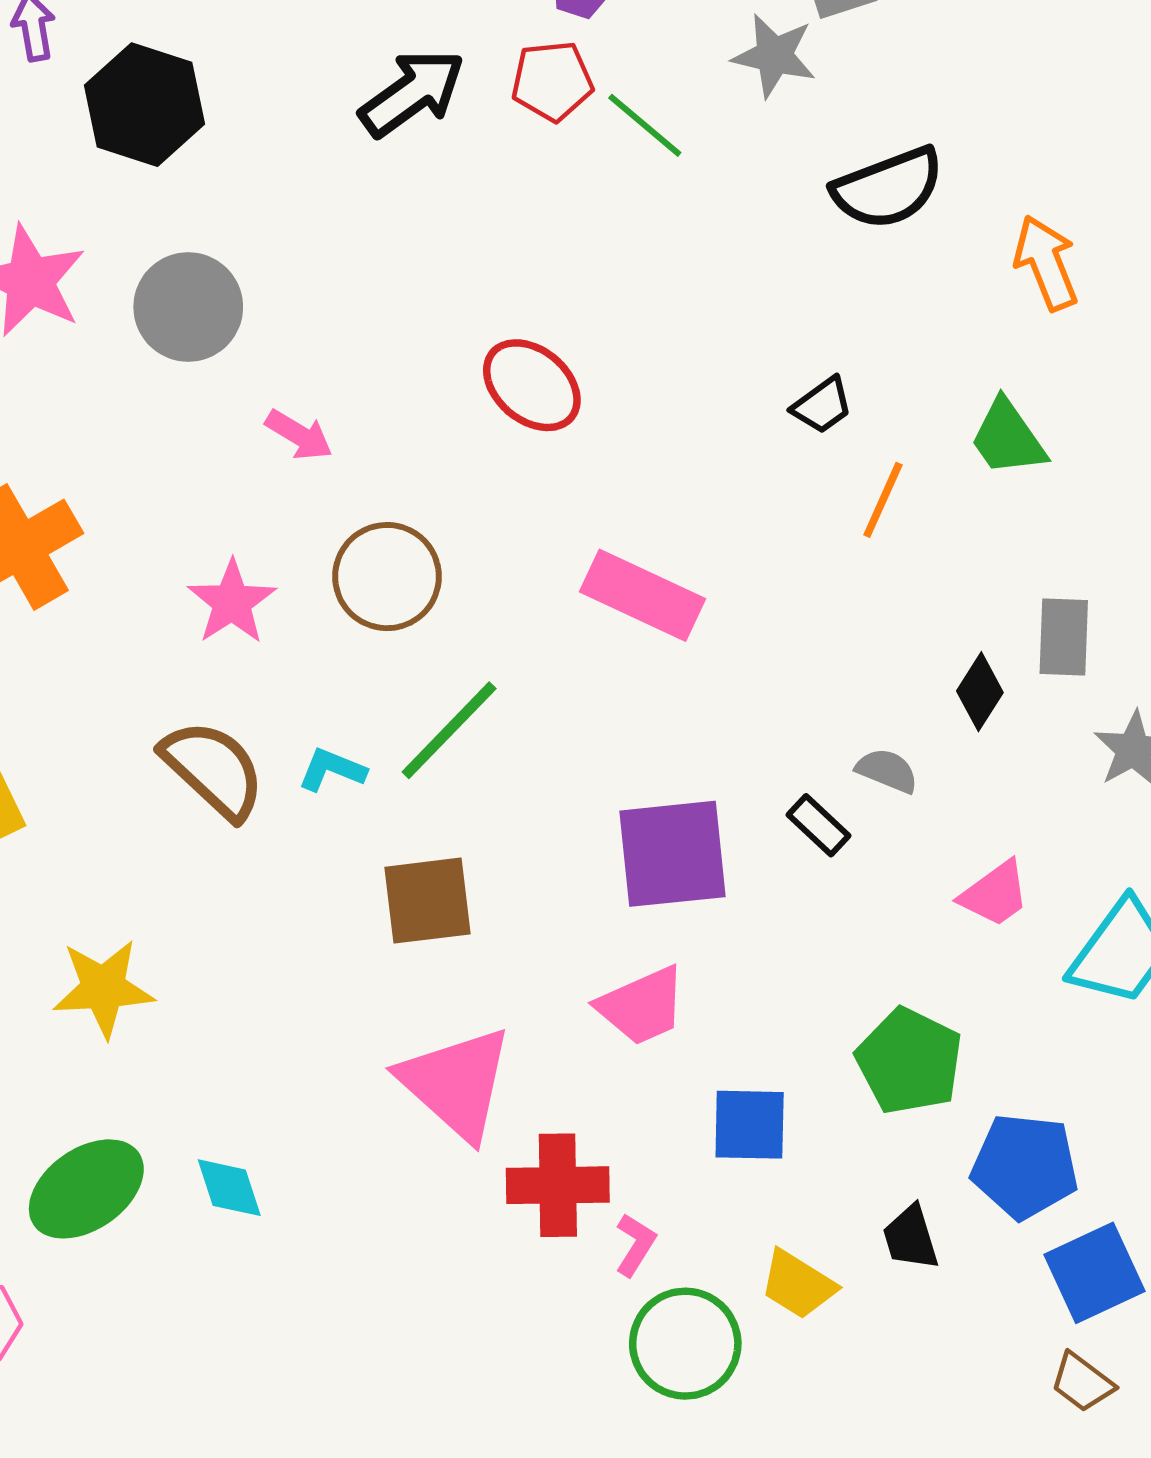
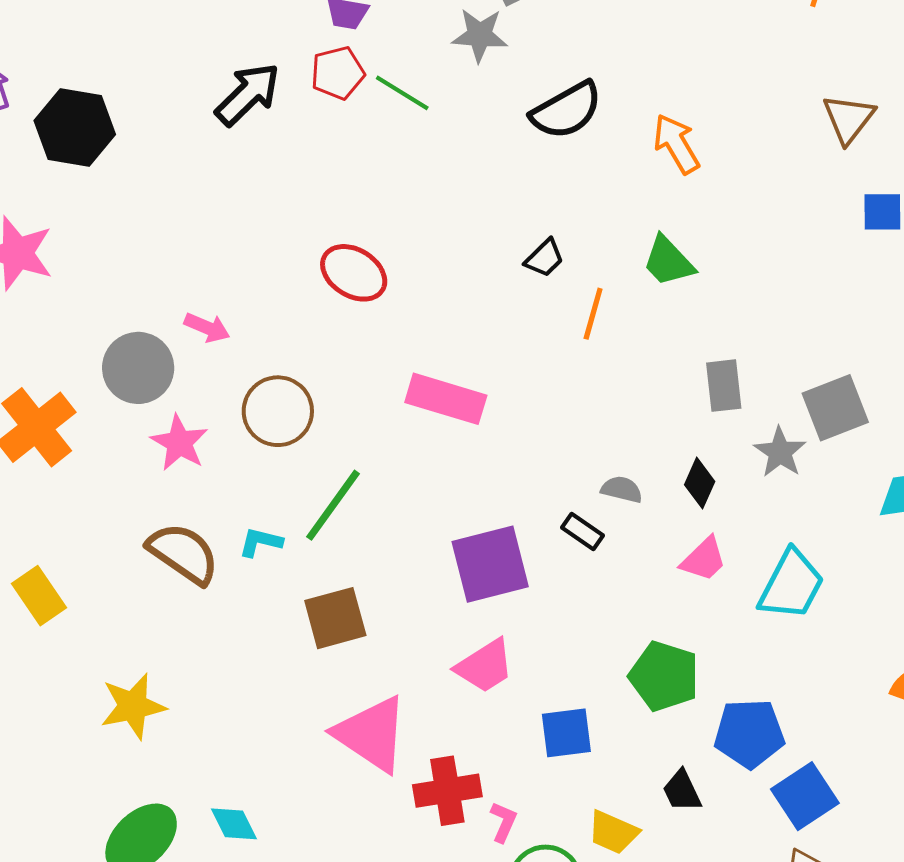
gray circle: (188, 307) -> (138, 368), moved
black diamond: (980, 692) -> (700, 483), moved

